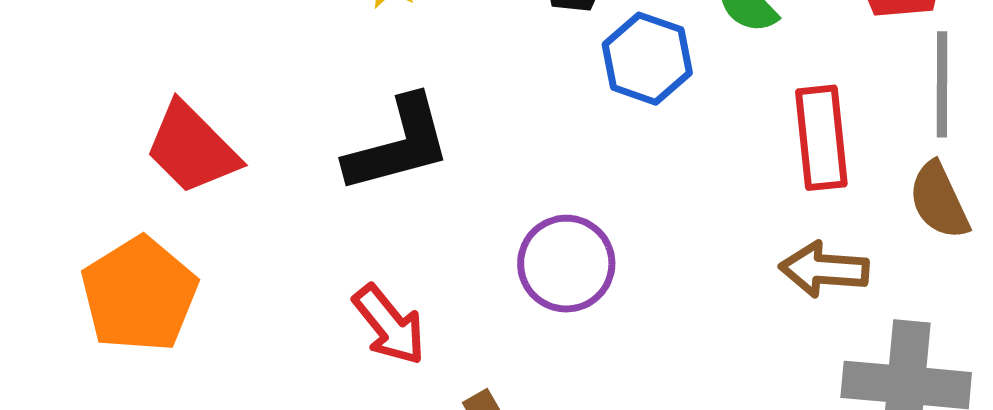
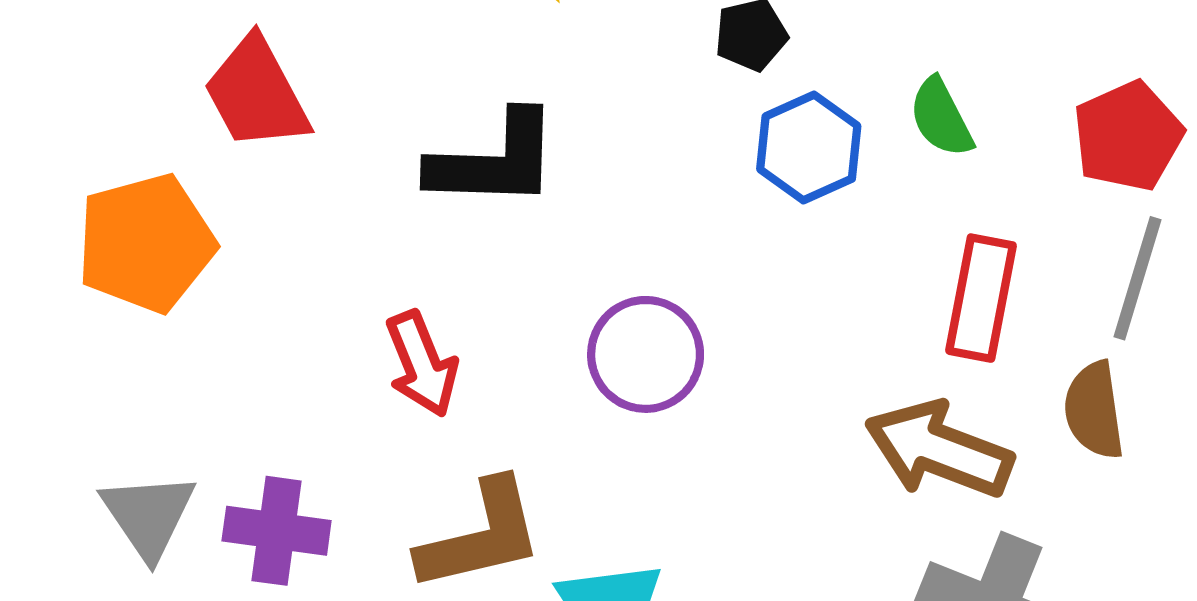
brown arrow: (824, 269) -> (939, 450), size x1.4

